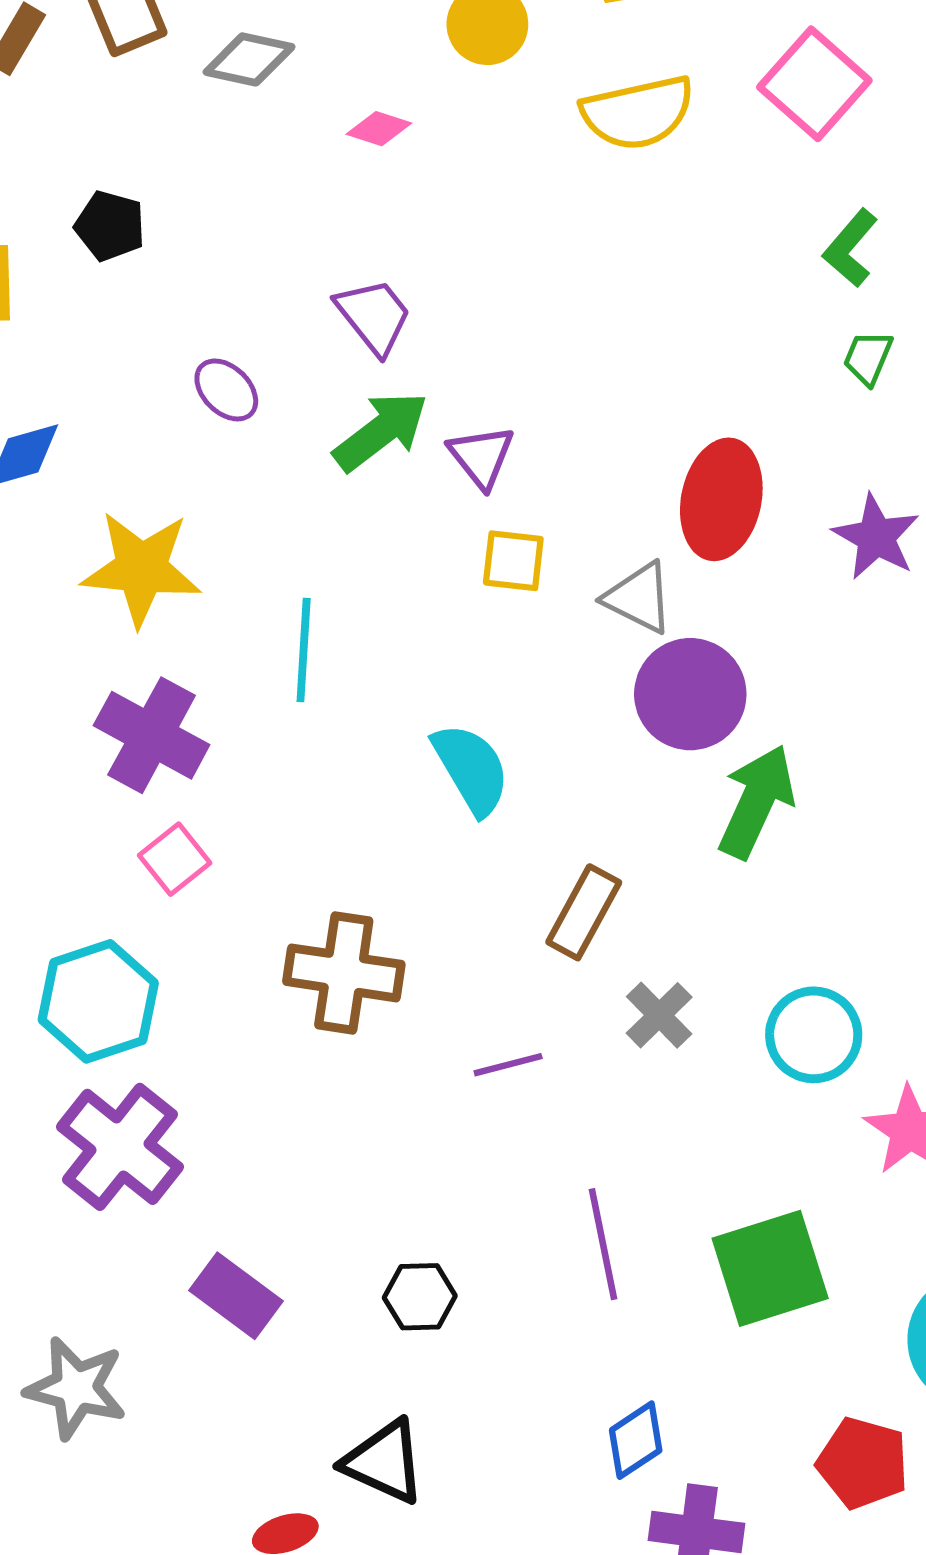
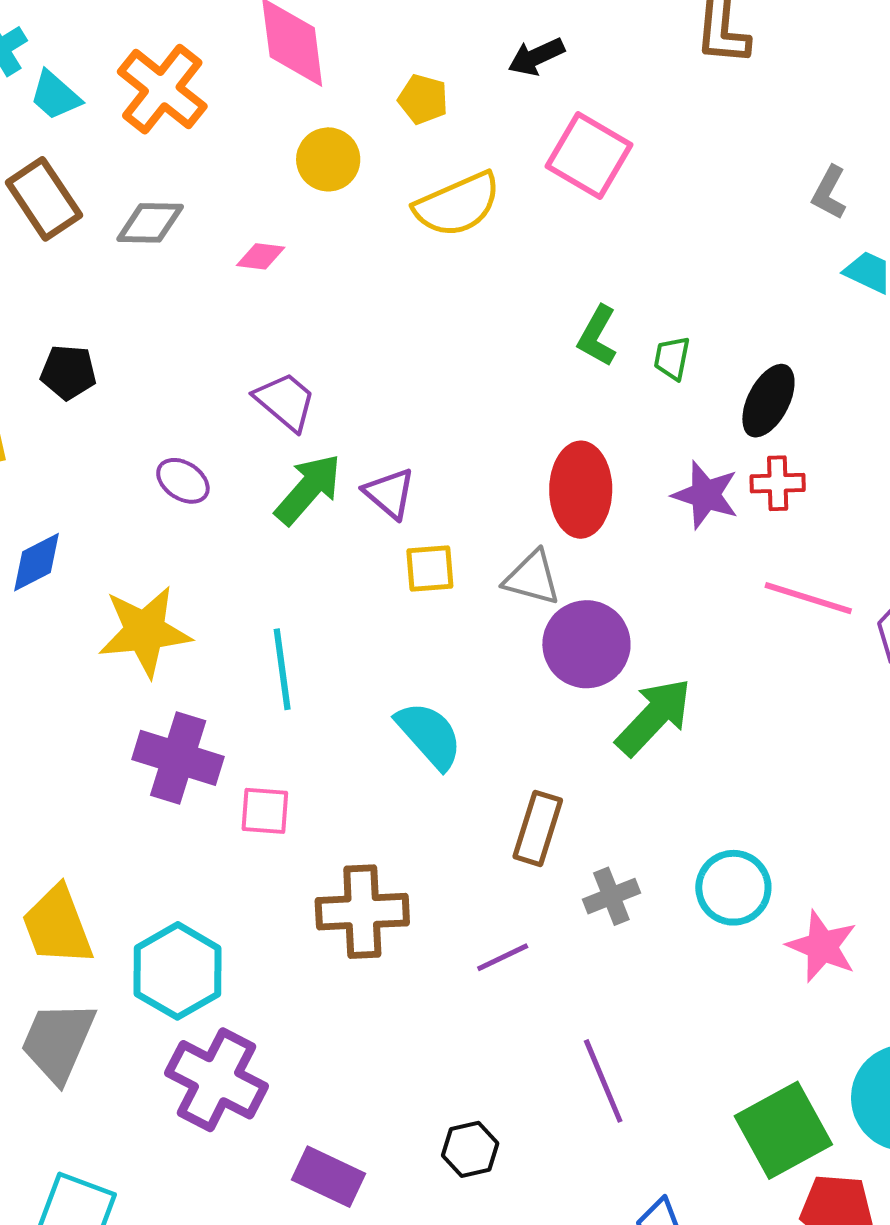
green L-shape: (850, 248) -> (597, 336), moved
green arrow: (756, 802) -> (654, 717), turned 30
pink square: (175, 859) -> (265, 811), moved, turned -36
gray cross: (659, 1015) -> (611, 896), turned 34
green square: (770, 1268) -> (783, 1130), moved

